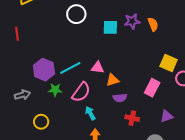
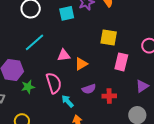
yellow square: (169, 63) -> (109, 38), moved
cyan line: (70, 68) -> (35, 42), moved
pink semicircle: (81, 92) -> (54, 83), turned -40
purple semicircle: (120, 98) -> (89, 89), moved

